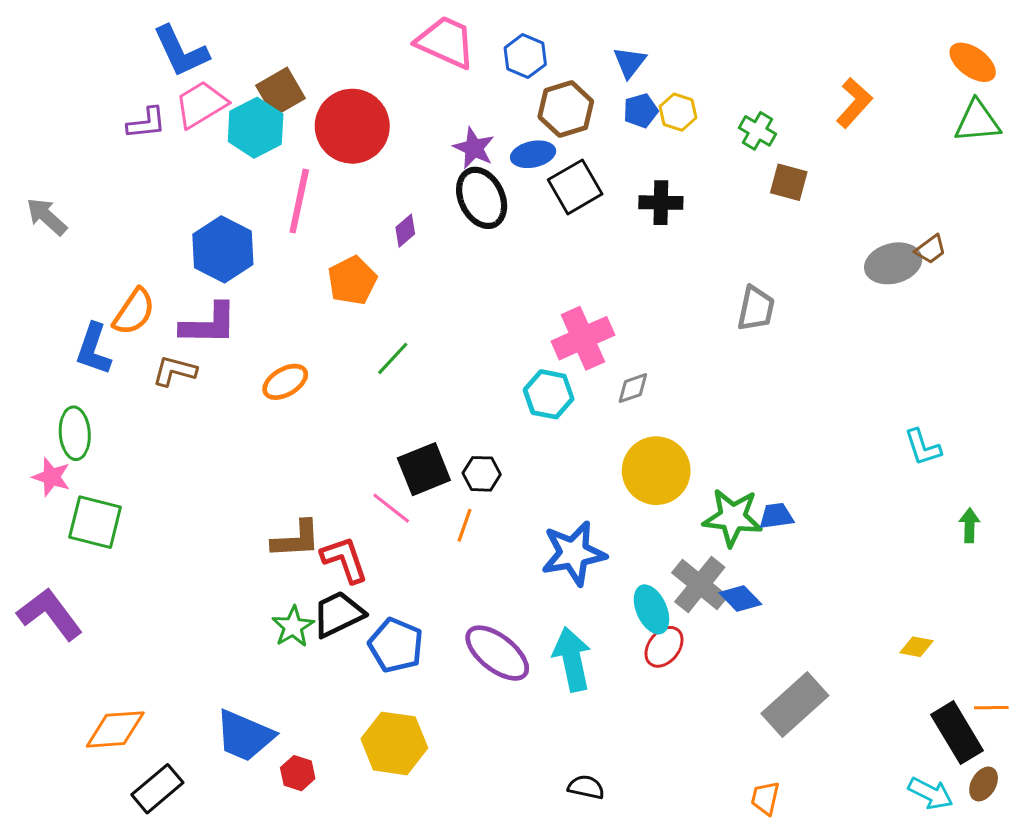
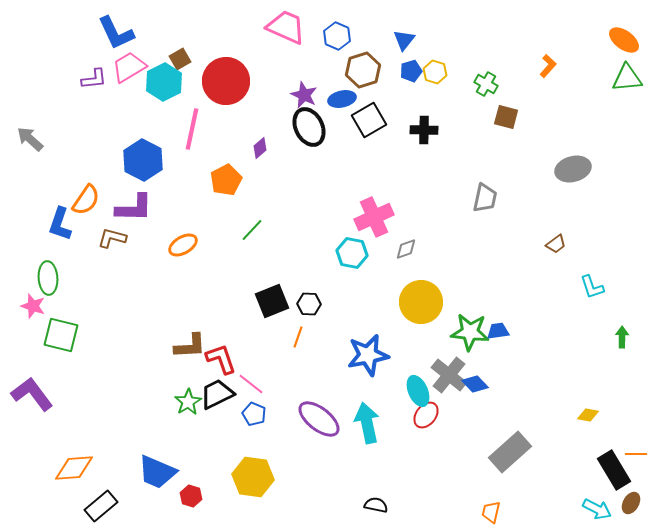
brown square: (281, 92) -> (180, 59), size x0.7
orange L-shape: (854, 103) -> (548, 66), size x0.7
brown trapezoid: (931, 249) -> (556, 244), moved
pink line: (391, 508) -> (251, 384), moved
blue pentagon: (396, 645) -> (254, 414), size x0.7

